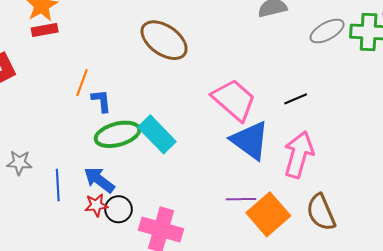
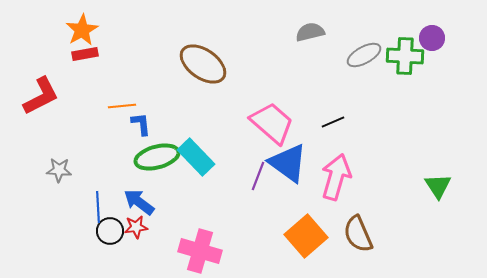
orange line: (82, 83) -> (122, 106), turned 64
gray star: (19, 163) -> (59, 170), moved
purple line: (241, 199) -> (258, 176), moved, turned -68
black circle: (118, 209) -> (110, 231), moved

